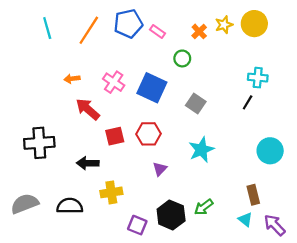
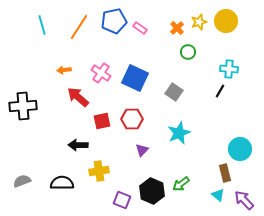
green circle: (182, 58) -> (188, 52), moved
black cross: (39, 143) -> (23, 106), moved
cyan circle: (270, 151) -> (240, 149), moved
gray semicircle: (25, 204) -> (22, 181), size x0.7

